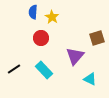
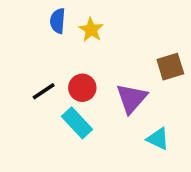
red circle: (41, 38) -> (82, 88), moved
black line: (14, 69) -> (44, 91), moved

